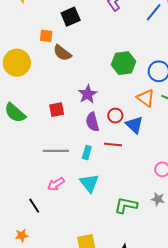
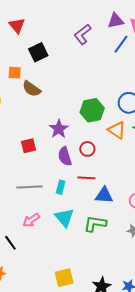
green hexagon: (123, 63) -> (92, 110), moved
blue triangle: (134, 125) -> (104, 195), moved, turned -36
green L-shape: (126, 205) -> (95, 224), moved

